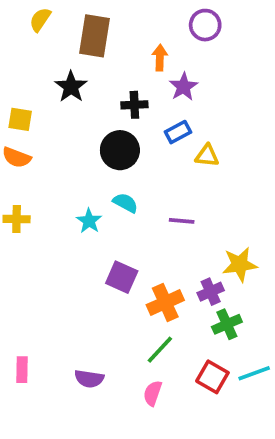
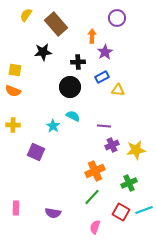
brown rectangle: (95, 36) -> (56, 24), turned -50
black star: (71, 87) -> (43, 52), turned 30
purple square: (122, 277) -> (36, 152), moved
purple cross: (211, 292) -> (112, 145), moved
pink semicircle: (153, 393) -> (95, 227), moved

